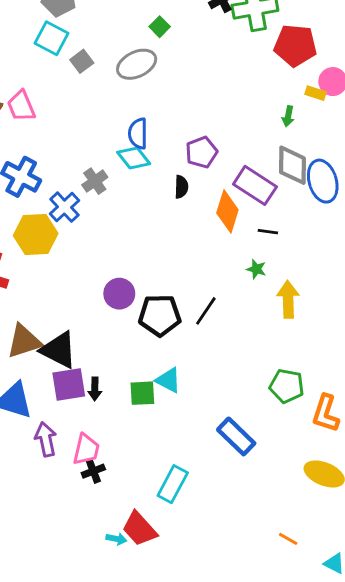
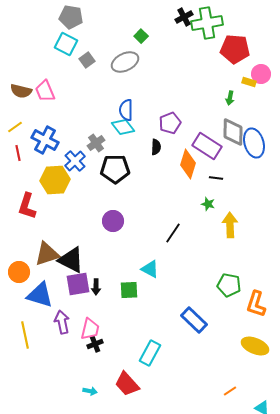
black pentagon: (160, 315) -> (115, 169), moved
cyan triangle: (168, 380) -> (150, 269), moved
cyan arrow: (116, 539) -> (90, 391), moved
orange line: (288, 539) -> (230, 391), turned -64

